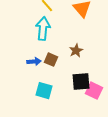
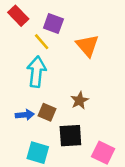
black square: (81, 82) -> (70, 136), moved

